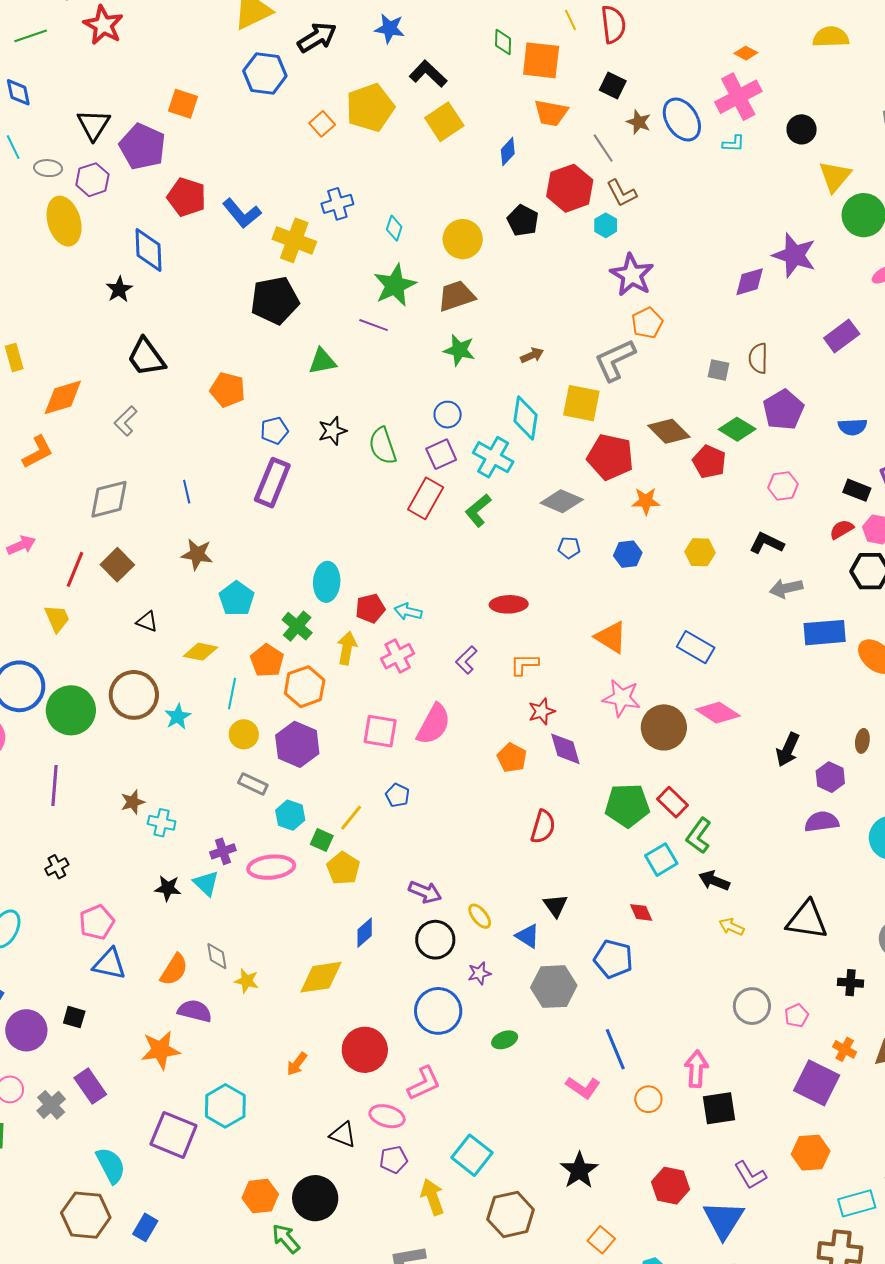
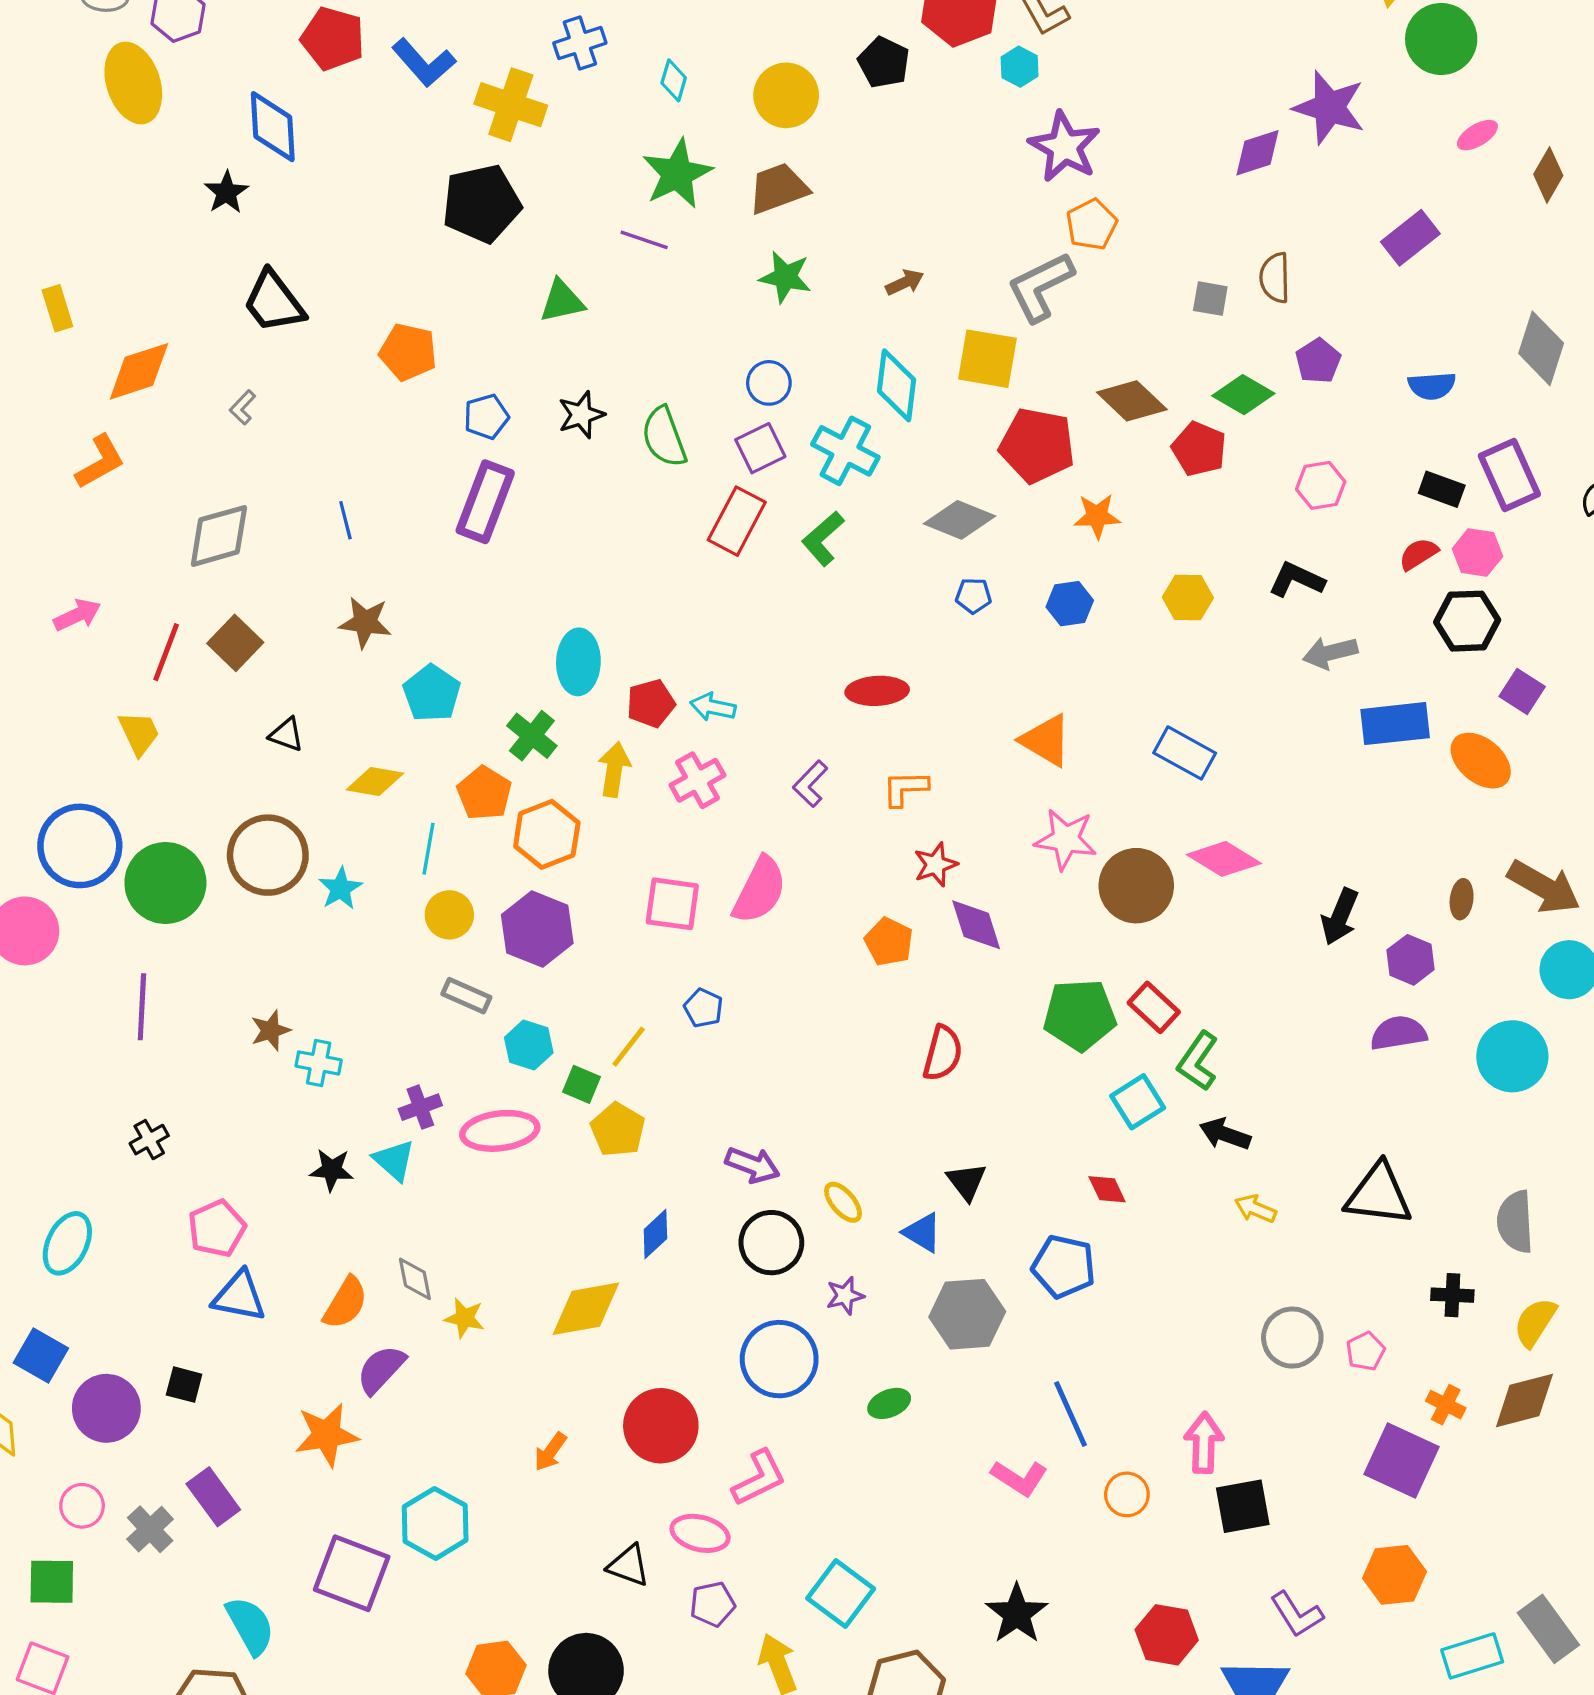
purple pentagon: (783, 410) -> (1318, 361), size x0.7
gray L-shape: (126, 421) -> (243, 407), size x0.7
purple semicircle: (195, 1011) -> (381, 1369), turned -60

